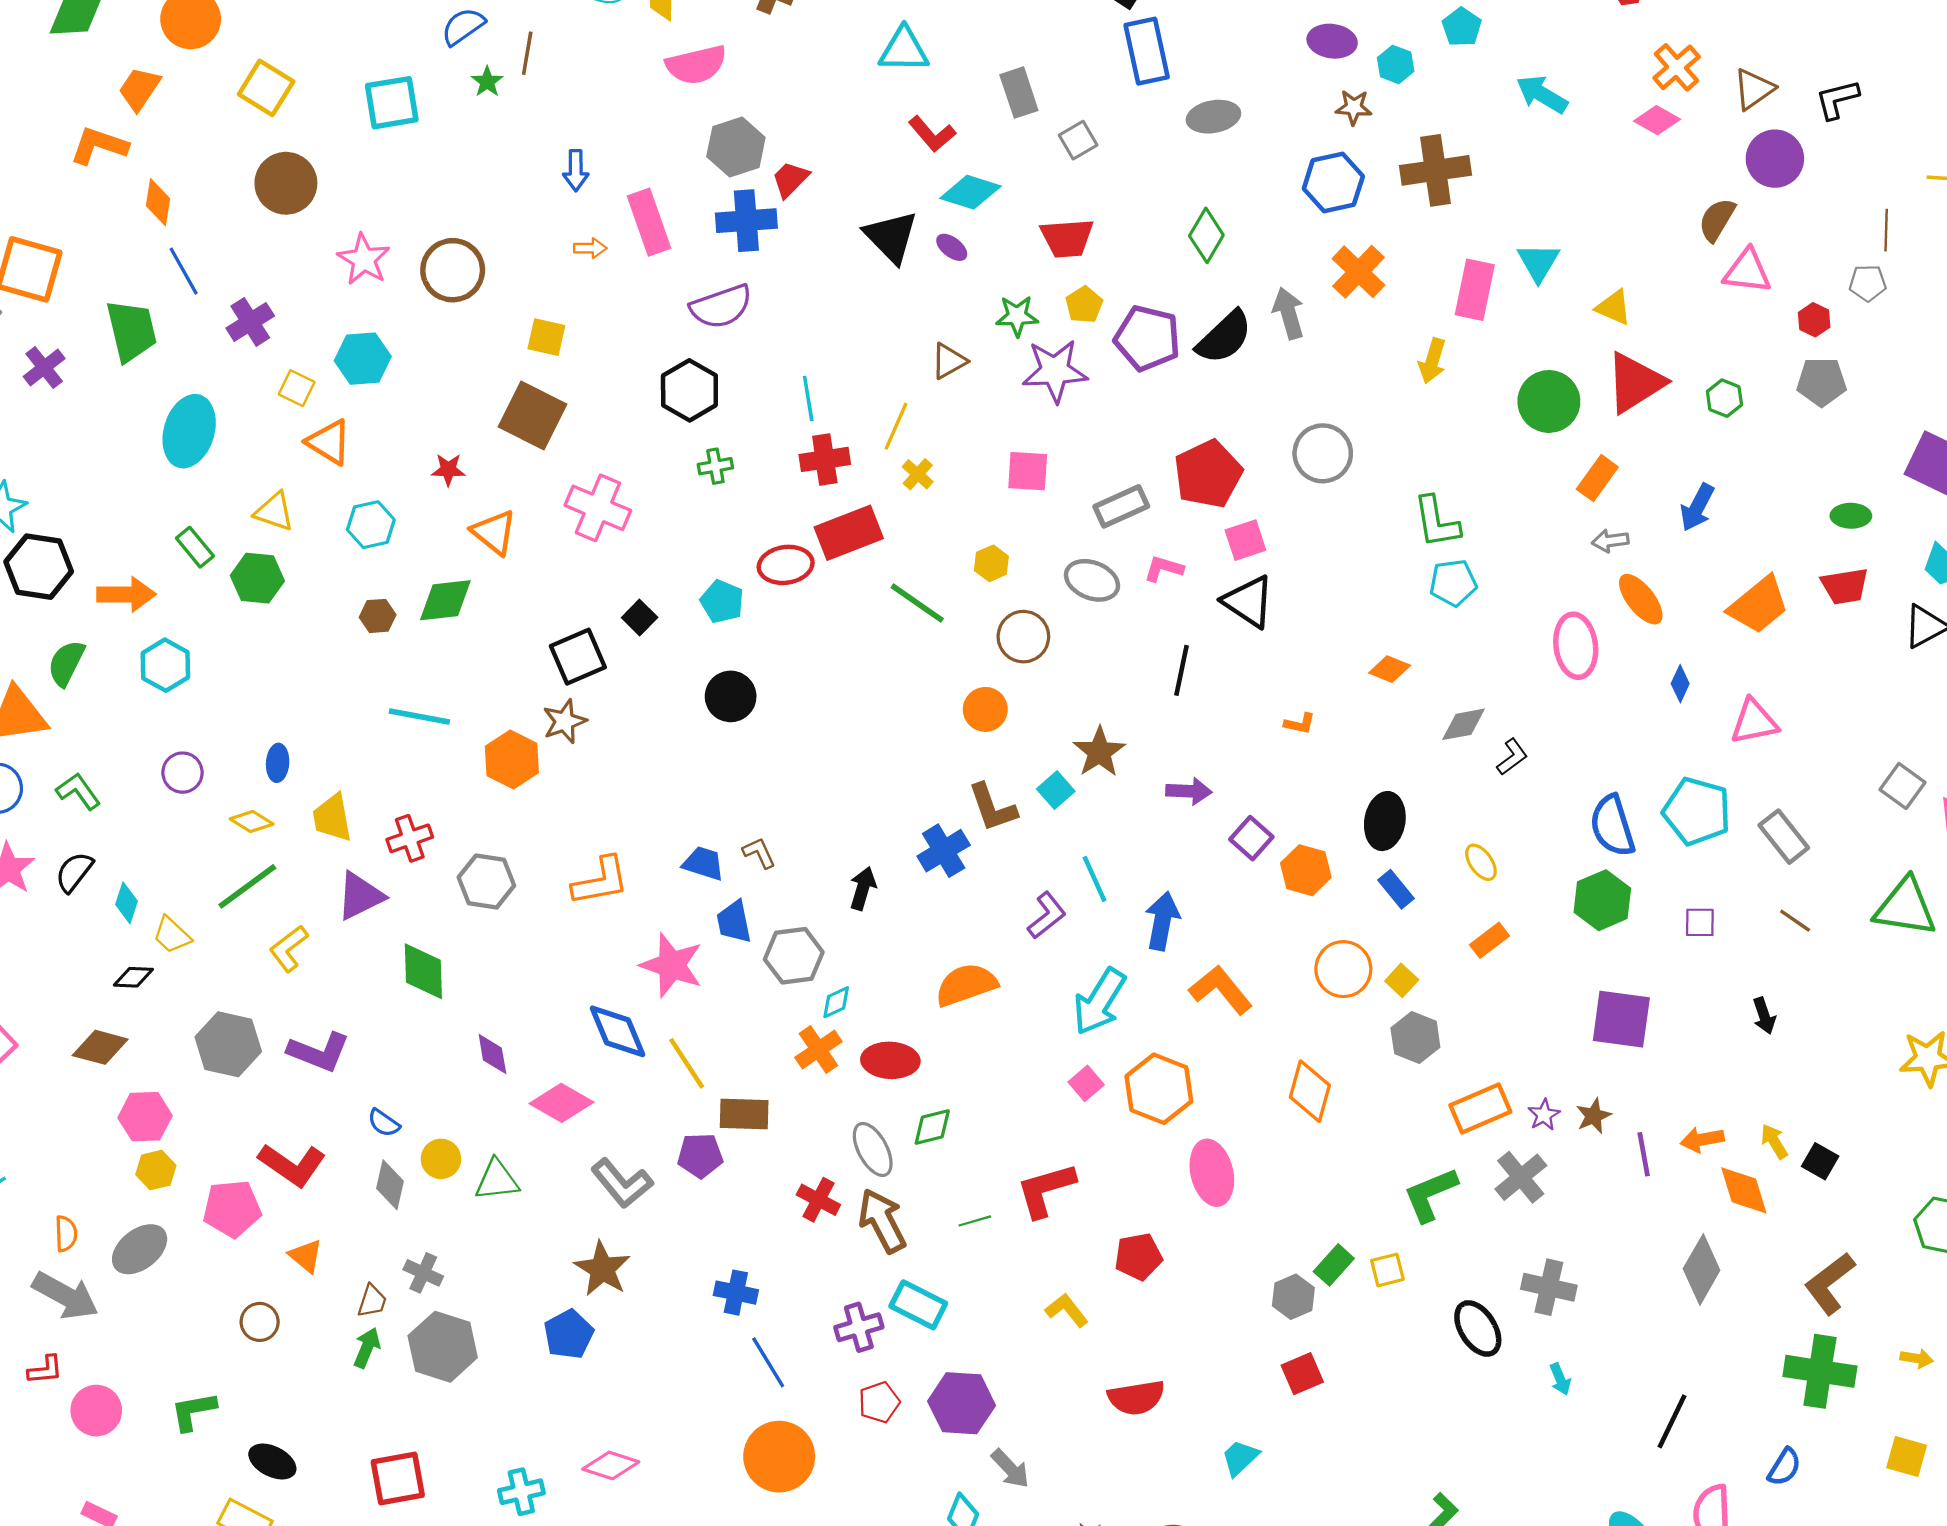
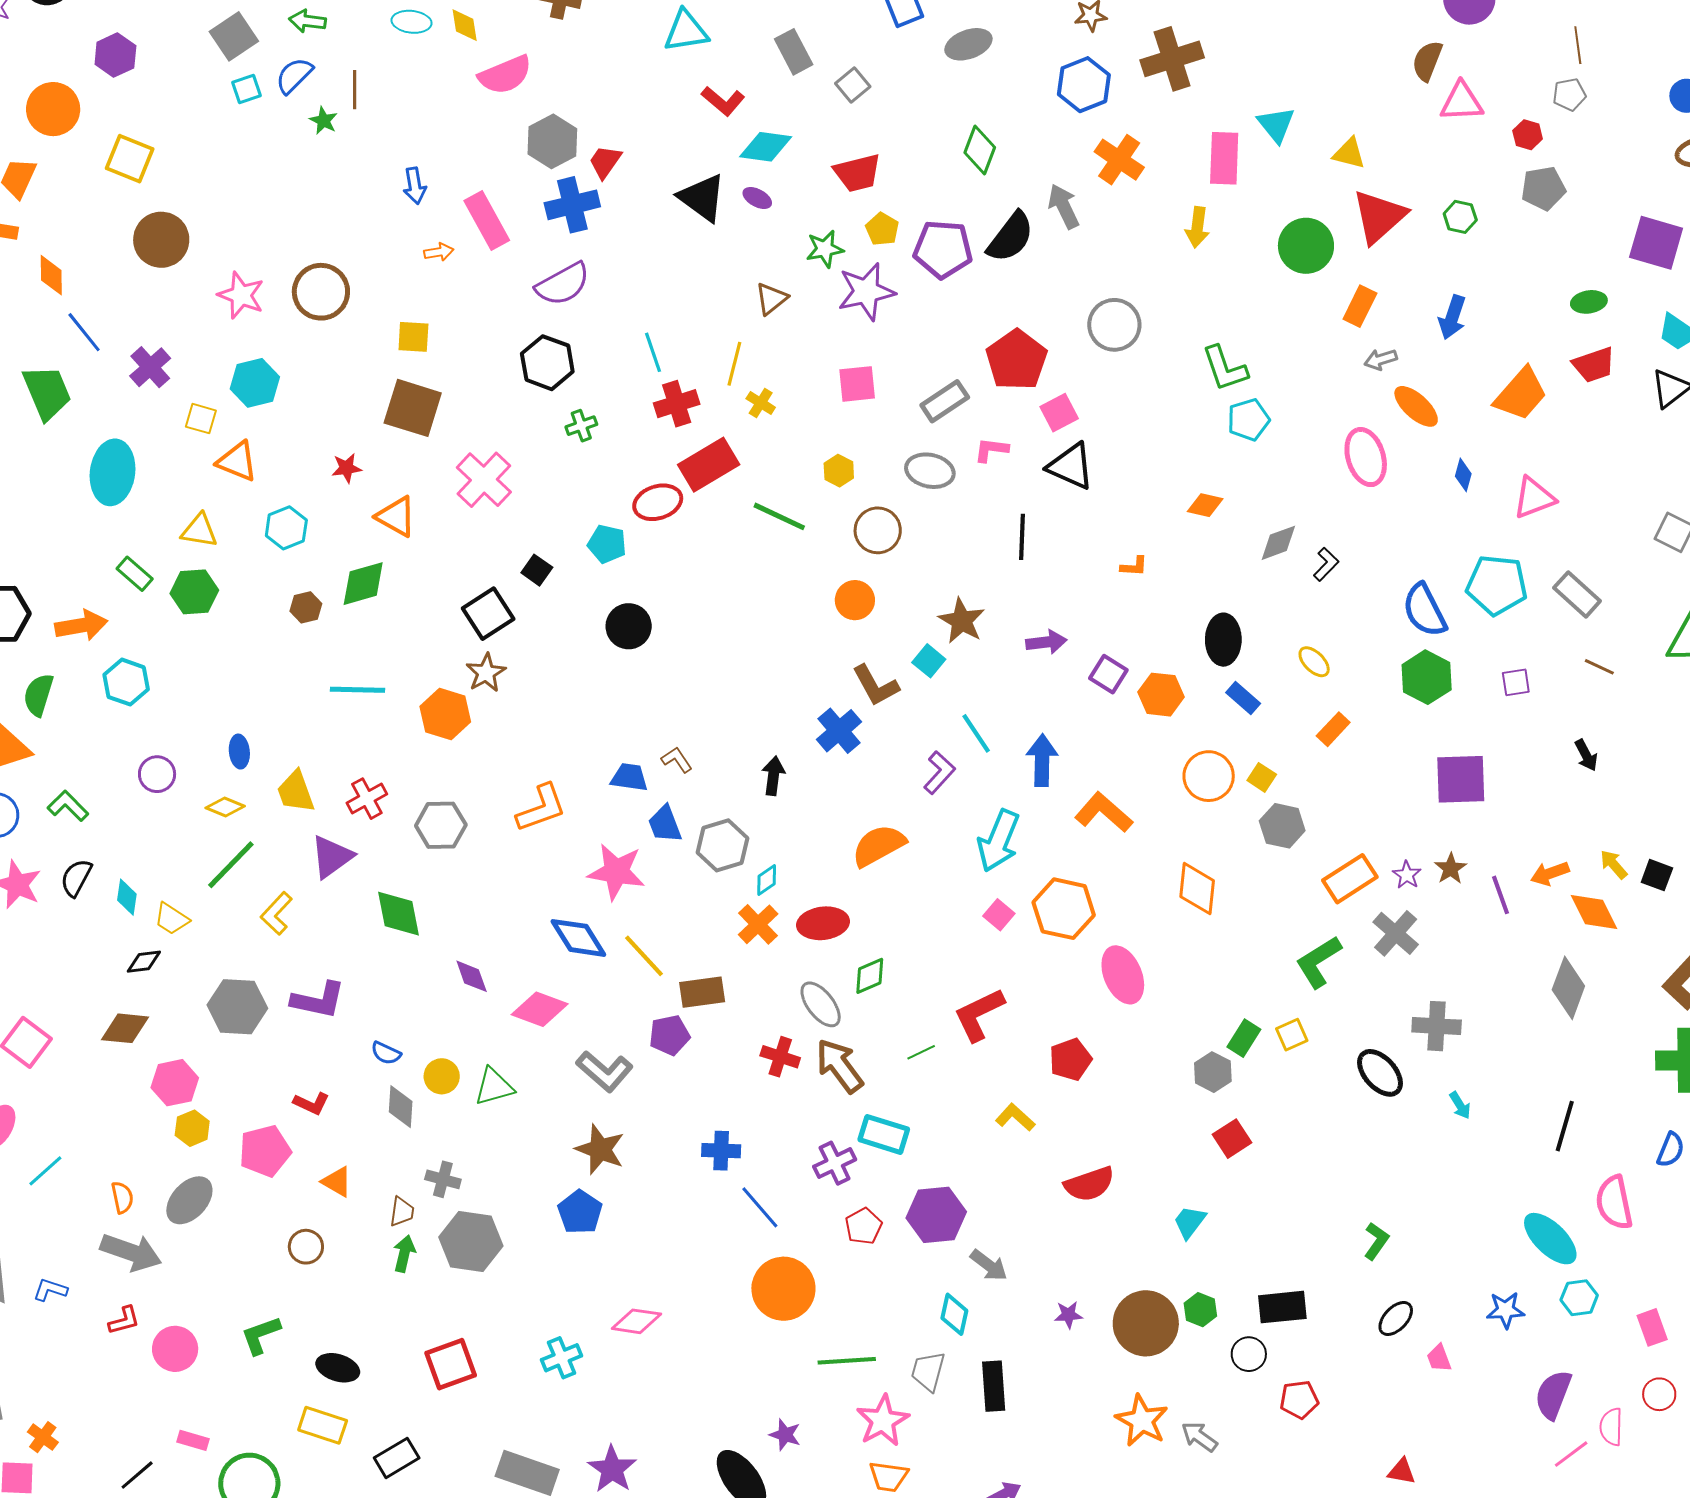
cyan square: (392, 103) -> (247, 89), moved, size x0.6
pink cross: (598, 508) -> (484, 480), turned 30
red L-shape: (292, 1165) -> (311, 1103), size x0.6

